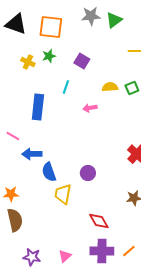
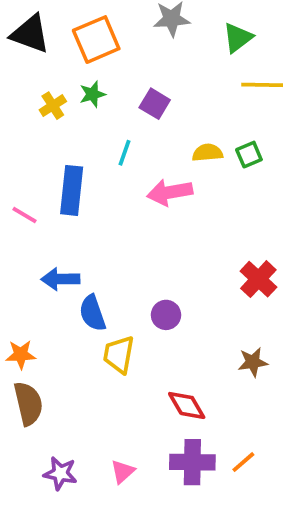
green triangle: (114, 20) -> (238, 38), moved
orange square: (51, 27) -> (96, 40), turned -30
yellow cross: (28, 62) -> (53, 106), turned 32
pink arrow: (90, 108) -> (170, 192), size x1.6
pink line: (13, 136) -> (25, 215), moved

